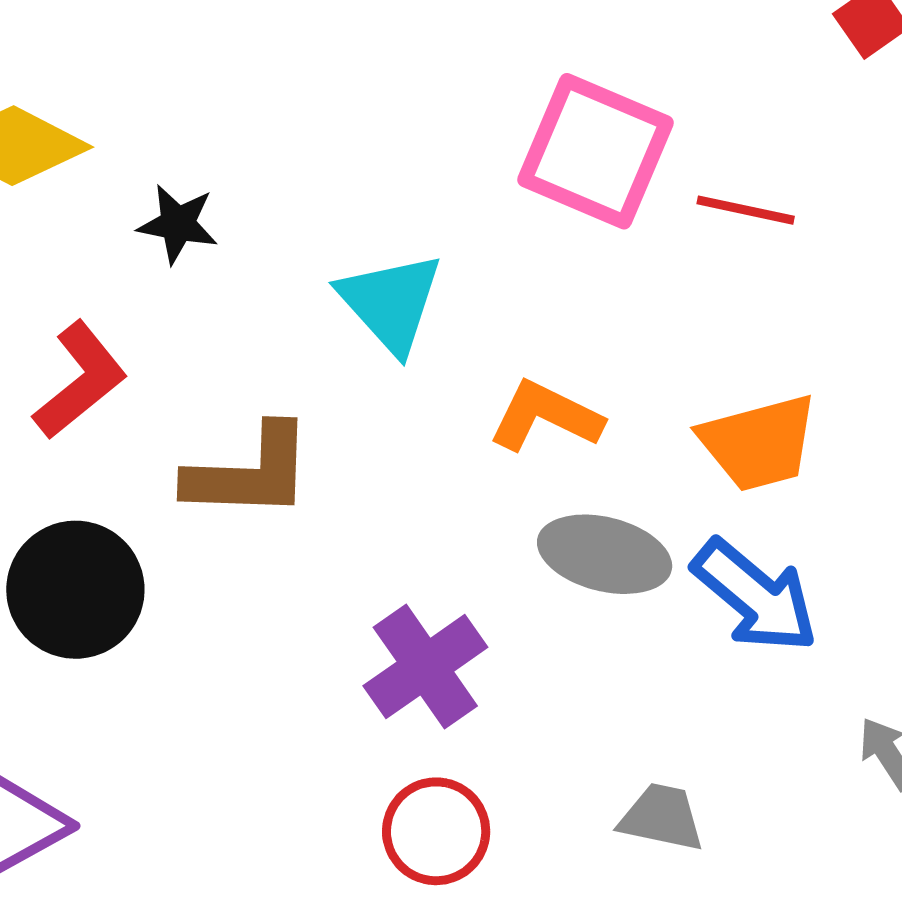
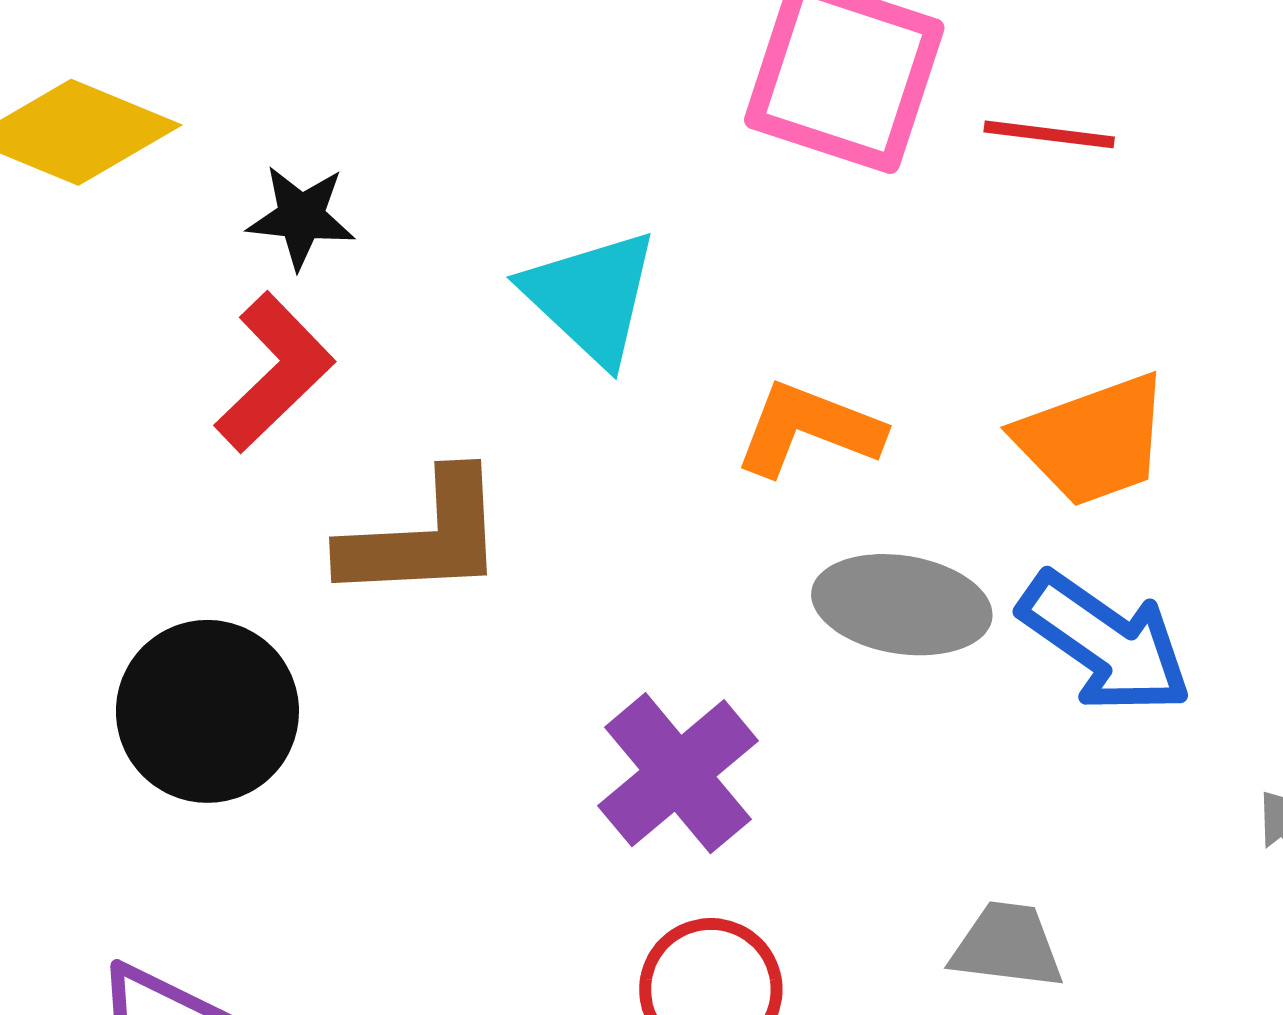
red L-shape: (80, 380) -> (275, 372), moved

